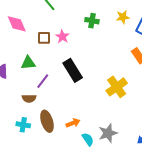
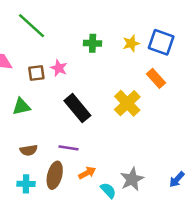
yellow star: (123, 17) -> (131, 43), moved
purple line: (43, 81) -> (69, 148), moved, turned 70
yellow cross: (117, 87) -> (127, 103), moved
brown ellipse: (47, 121) -> (55, 175), turned 40

